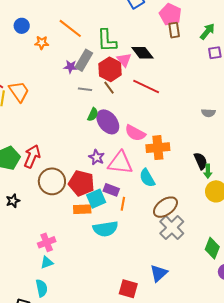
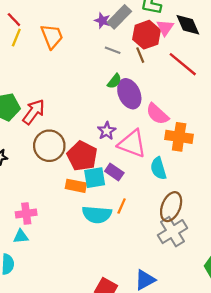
orange trapezoid: (19, 91) -> (52, 36), moved
orange line: (123, 204) -> (122, 206), moved
brown ellipse: (165, 207) -> (171, 207), turned -45

